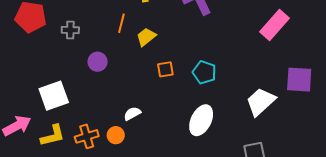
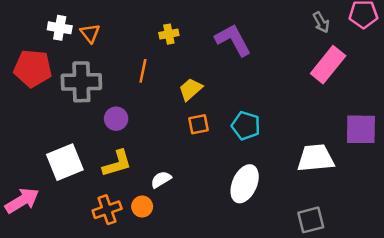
gray cross: (70, 30) -> (81, 82), size x1.8
yellow trapezoid: (146, 37) -> (191, 89), moved
white trapezoid: (261, 102) -> (316, 158), turned 40
yellow L-shape: (53, 136) -> (117, 163), moved

